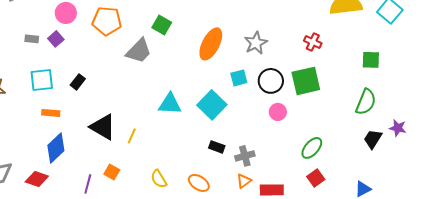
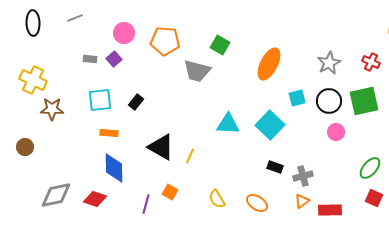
gray star: (256, 43) -> (329, 63), moved
gray trapezoid: (139, 51) -> (197, 71), turned 60
blue diamond: (56, 148) -> (114, 168), turned -48
red square: (316, 178) -> (374, 198), turned -30

